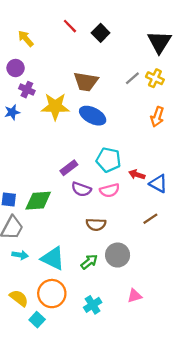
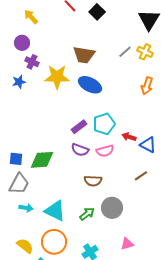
cyan pentagon: (108, 160) -> (104, 124), turned -30
purple rectangle: (69, 168) -> (79, 127), moved

